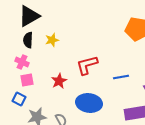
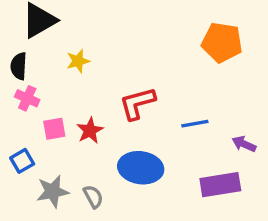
black semicircle: (28, 40) -> (19, 66), moved
pink square: (27, 80) -> (54, 129), moved
blue square: (19, 99) -> (22, 161), turned 32

